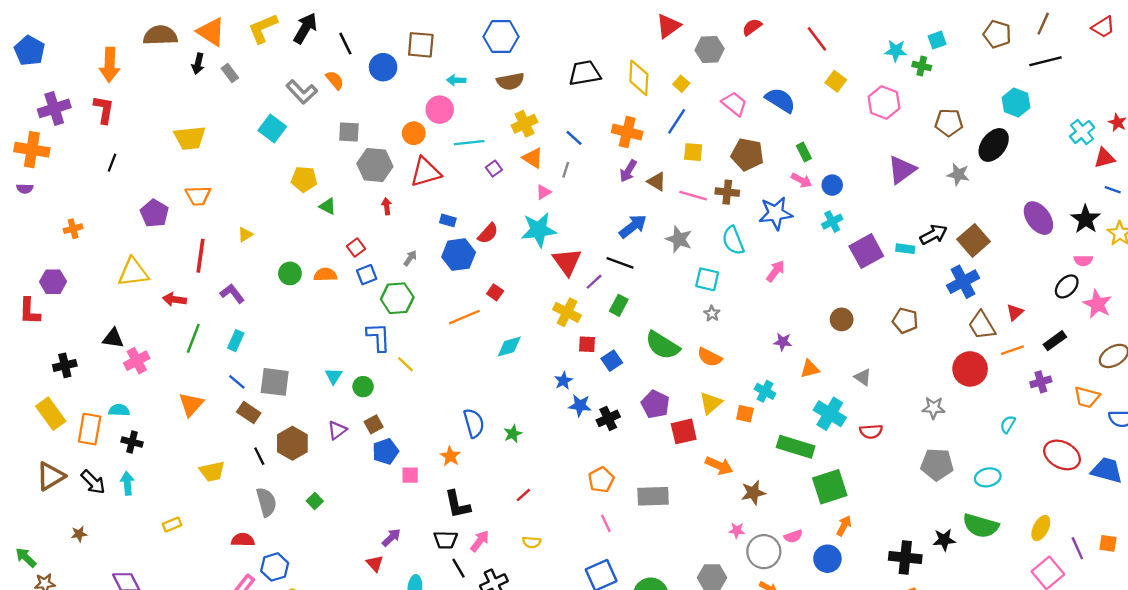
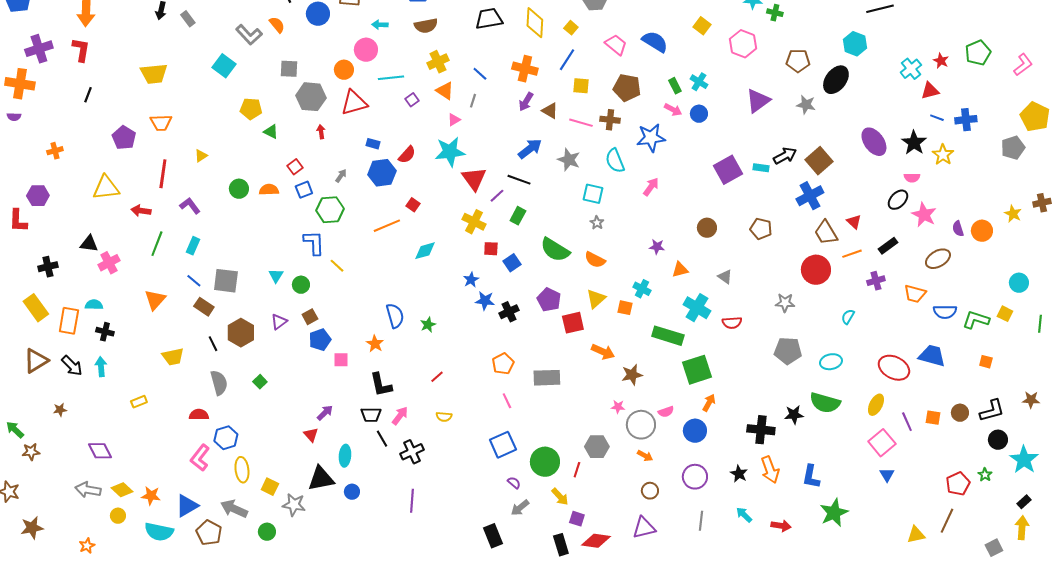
cyan cross: (832, 222) -> (699, 82), moved, turned -30
red triangle: (1015, 312) -> (854, 222), turned -35
red ellipse: (1062, 455) -> (894, 368), moved

